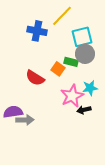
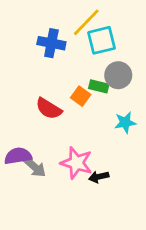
cyan square: (82, 37) -> (102, 40), moved
pink star: (72, 96) -> (76, 163), moved, turned -30
black arrow: (84, 110) -> (99, 177), moved
gray arrow: (25, 120) -> (35, 167), turned 42

